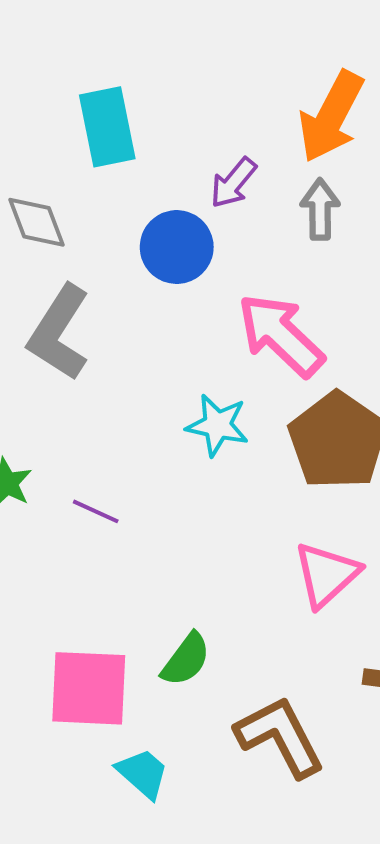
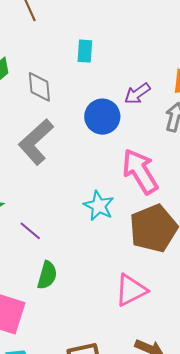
cyan rectangle: (107, 127) -> (85, 51), size x0.6
green semicircle: (186, 659) -> (47, 275), moved, turned -36

